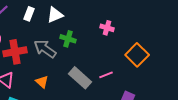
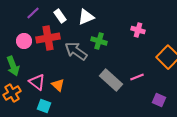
white rectangle: (29, 14) -> (60, 16), turned -56
red cross: (15, 52) -> (48, 38), moved
orange triangle: (42, 82) -> (58, 85), moved

